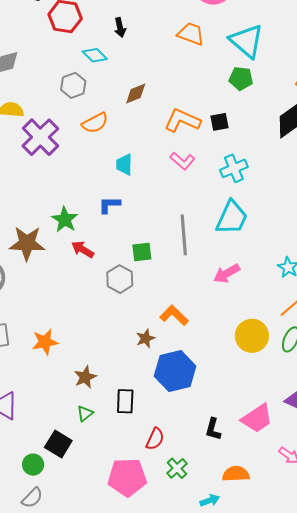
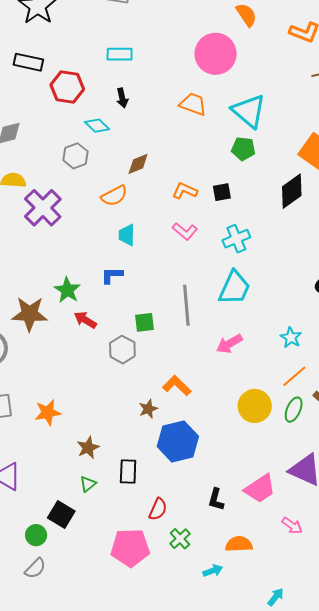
orange L-shape: (182, 120) -> (185, 191), size x0.7
orange semicircle: (95, 123) -> (114, 196), moved

